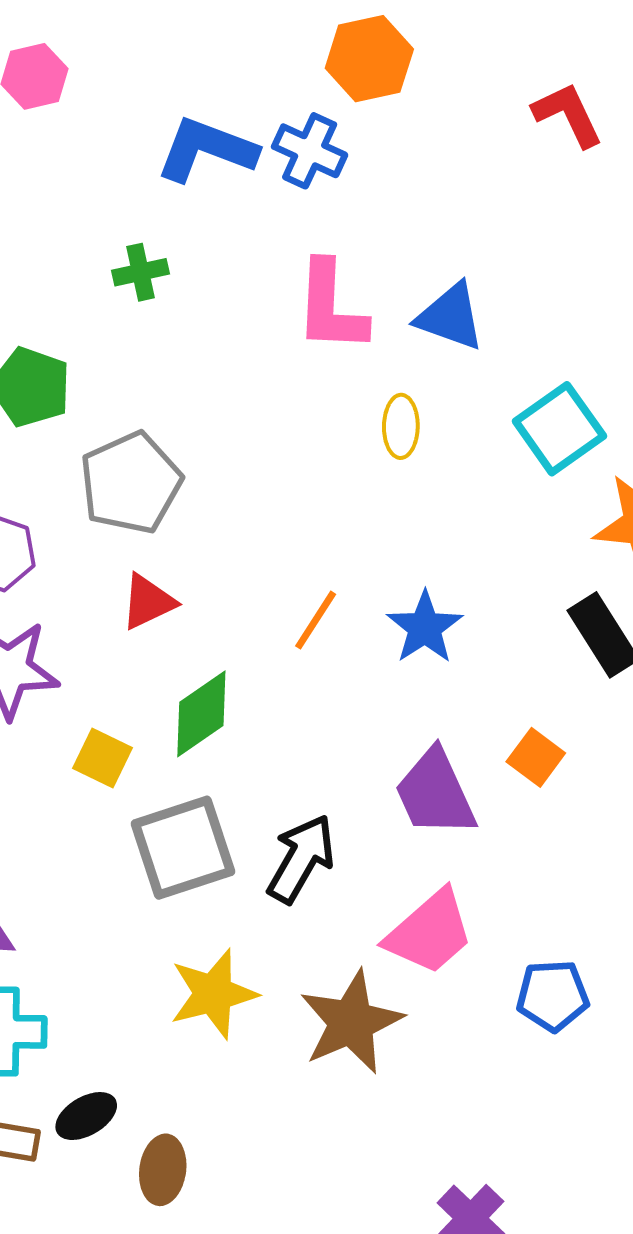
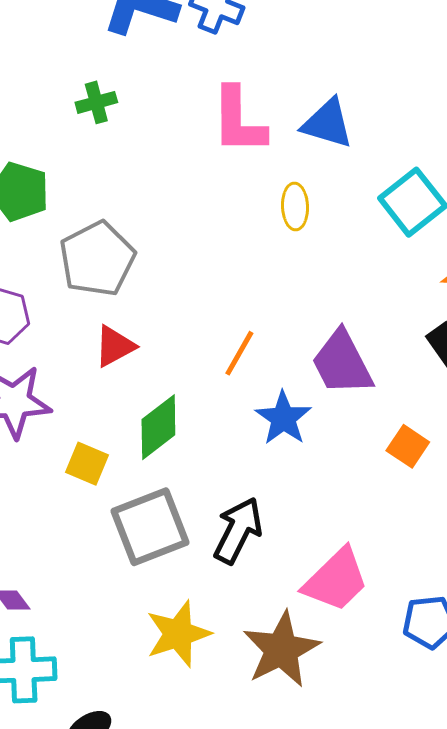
blue star: (425, 627) -> (283, 418), moved
purple trapezoid: (435, 793) -> (342, 363), moved

